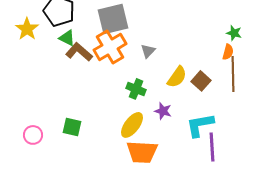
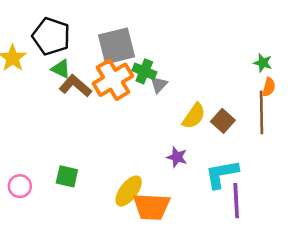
orange semicircle: (228, 52) -> (269, 87), moved
green cross: (136, 89) -> (144, 71), moved
yellow ellipse: (132, 125) -> (129, 191), moved

